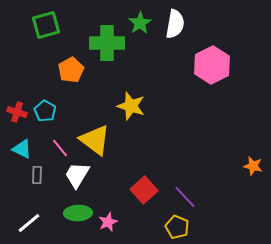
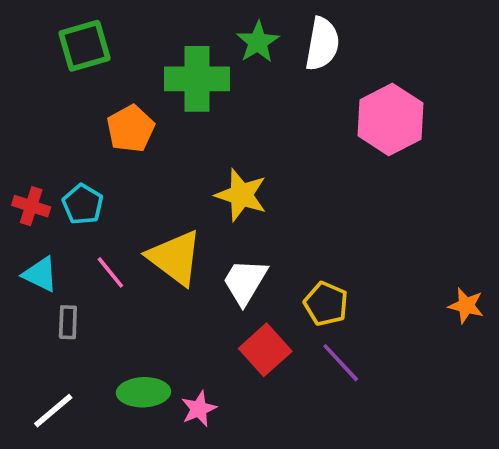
white trapezoid: (77, 175) -> (245, 282), moved
yellow pentagon: (177, 227) -> (326, 304), moved

